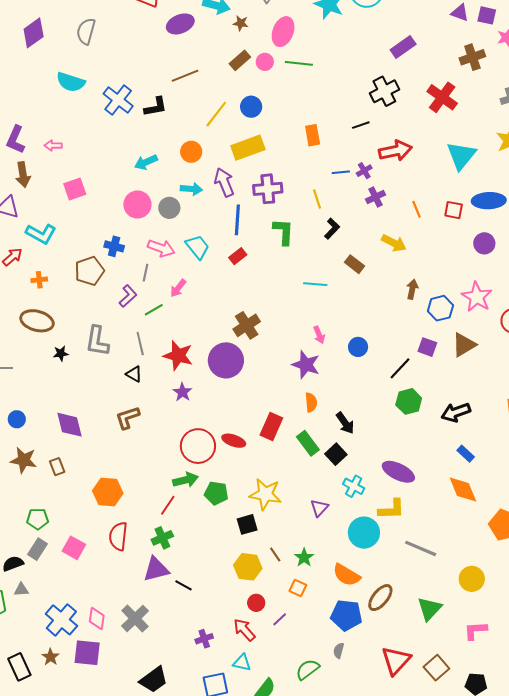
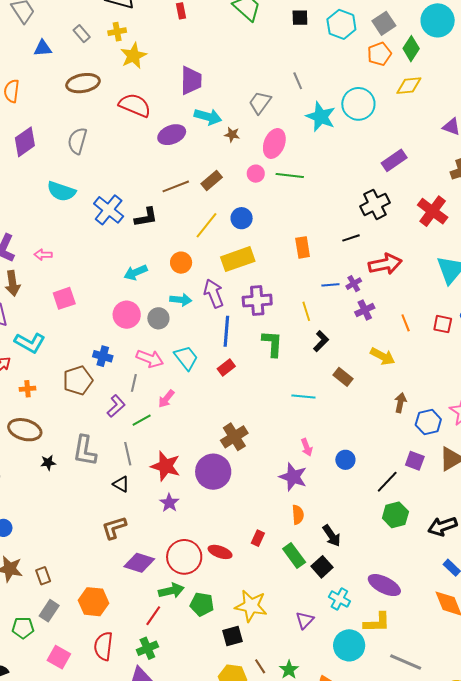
brown rectangle: (240, 60) -> (212, 181), moved
purple diamond: (69, 425) -> (139, 563), moved, turned -60
red rectangle: (271, 426) -> (258, 538), size x0.6
gray rectangle: (38, 549) -> (49, 611), moved

